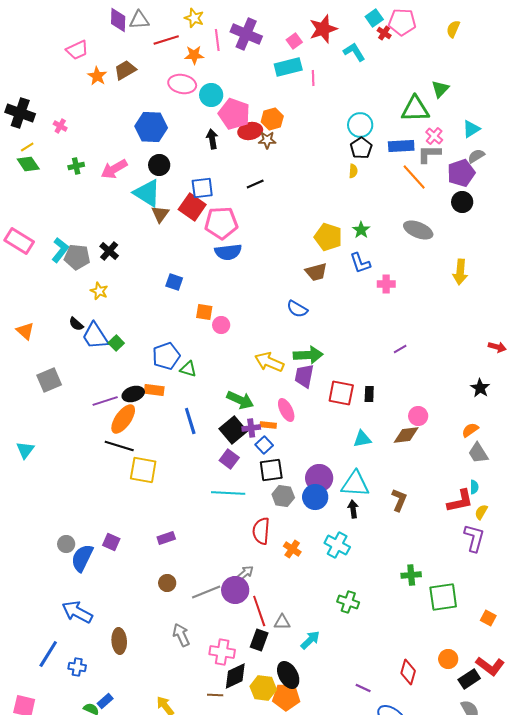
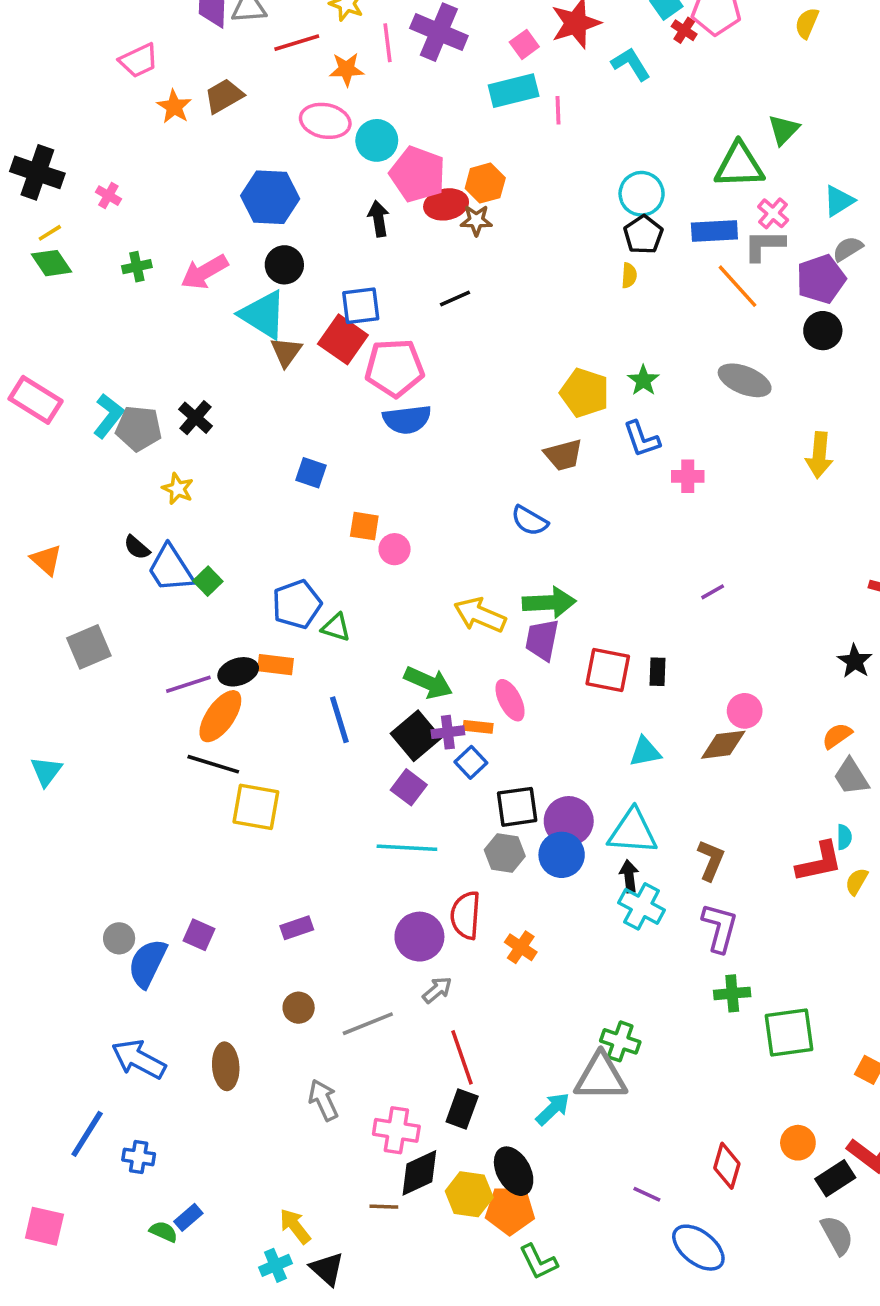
black square: (271, 470) -> (517, 807), moved
purple L-shape: (474, 538) -> (720, 928), moved
cyan cross: (337, 545) -> (642, 906), moved
purple circle: (235, 590) -> (419, 937), moved
gray triangle: (282, 622) -> (601, 1077), moved, size x1.8
brown ellipse: (119, 641) -> (226, 1066), moved

